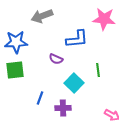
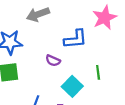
pink star: (104, 19) -> (104, 18), turned -30

